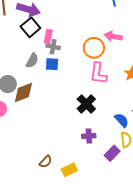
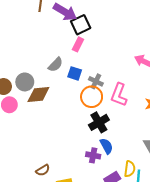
black square: (30, 27) -> (81, 25), moved
gray cross: (53, 47) -> (96, 81), moved
orange circle: (94, 48) -> (92, 97), moved
blue semicircle: (122, 120) -> (106, 146), moved

